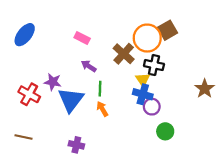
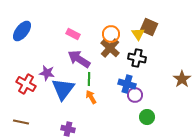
brown square: (167, 30) -> (149, 27), turned -36
orange circle: (147, 38) -> (111, 34), moved, size x0.7
purple arrow: (89, 66) -> (79, 59), size x1.6
yellow triangle: (143, 80) -> (138, 34), moved

